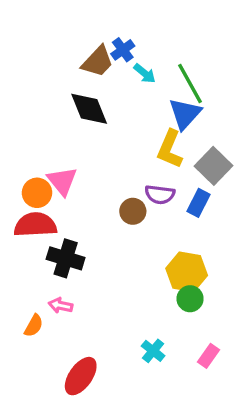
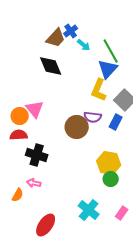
brown circle: (133, 211) -> (77, 127), size x1.5
red semicircle: (35, 225) -> (19, 135), size x0.7
cyan cross: (153, 351) -> (89, 210), size x1.5

